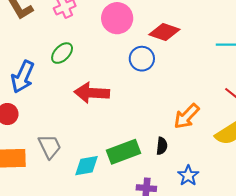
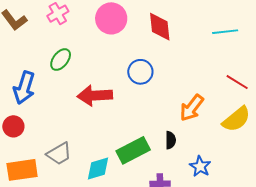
red diamond: (164, 32) -> (160, 27), turned 72
blue circle: (142, 59) -> (140, 72), moved
gray trapezoid: (50, 146) -> (59, 154), turned 92

